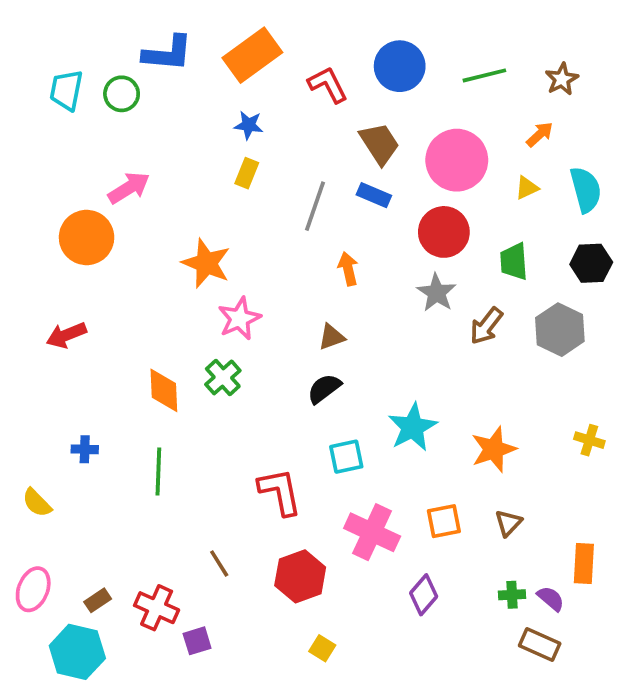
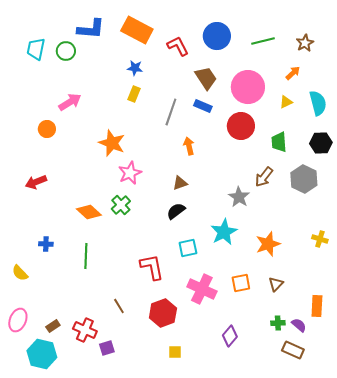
orange rectangle: (252, 55) -> (137, 30), turned 64
orange circle: (87, 237) -> (47, 129), size x0.6
gray star: (436, 293) -> (239, 197), moved
orange diamond: (164, 390) -> (89, 212), turned -45
purple diamond: (424, 595) -> (230, 336), moved
yellow square: (322, 648) -> (175, 352), turned -32

